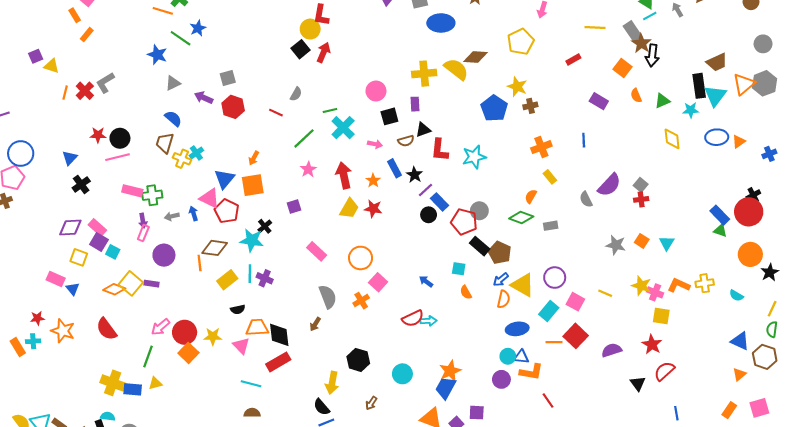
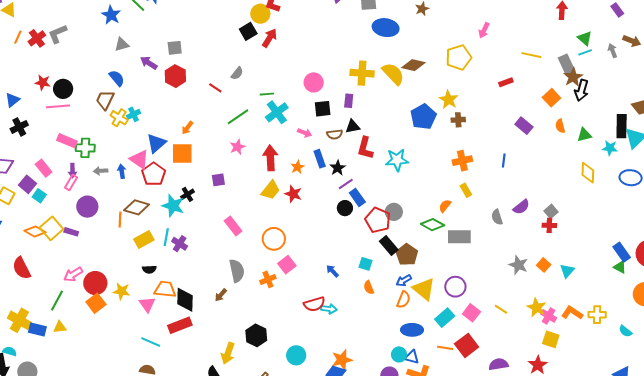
purple semicircle: (609, 185) -> (521, 207), size x0.7
gray rectangle: (551, 226) -> (459, 237), size x1.6
pink rectangle: (97, 228) -> (44, 168), moved

